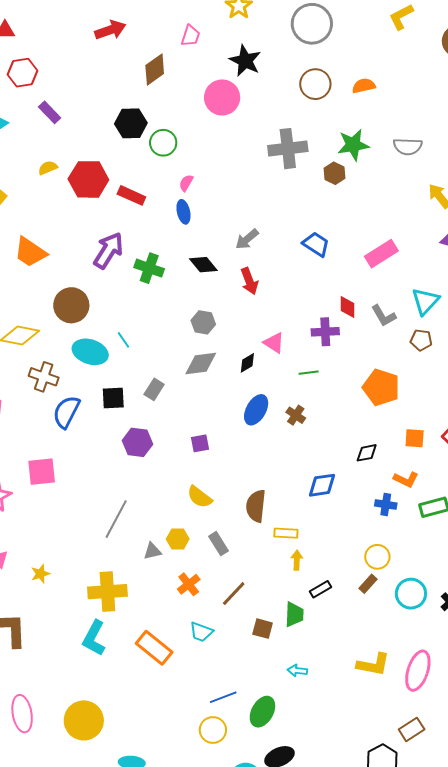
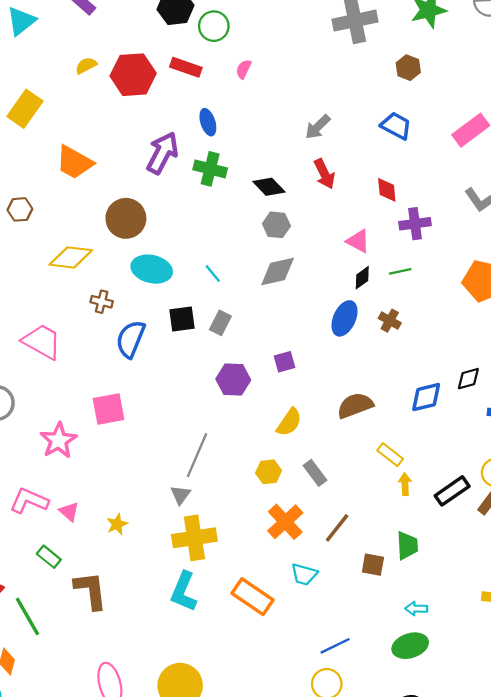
brown hexagon: (334, 173) -> (408, 68), moved
red rectangle: (131, 195) -> (186, 67), moved
blue ellipse: (183, 212) -> (208, 122), moved
black diamond: (203, 265) -> (269, 187), moved
red diamond: (348, 307) -> (387, 190), moved
cyan line: (123, 340) -> (213, 274), moved
black diamond: (247, 363) -> (362, 278), moved
brown cross: (44, 377) -> (102, 302), size x0.7
gray rectangle: (154, 389) -> (220, 323), moved
purple hexagon: (137, 442) -> (233, 379), moved
black diamond: (367, 453) -> (468, 379), moved
yellow semicircle: (200, 497) -> (289, 422), turned -88
brown semicircle: (256, 506) -> (355, 405), moved, turned 68
yellow rectangle: (286, 533) -> (390, 455), turned 40
gray triangle: (152, 551) -> (181, 495), moved, turned -36
orange cross: (189, 584) -> (285, 522), size x1.4
black rectangle: (321, 589) -> (452, 491), moved, size x1.4
green ellipse: (262, 712) -> (410, 646), moved, turned 48

